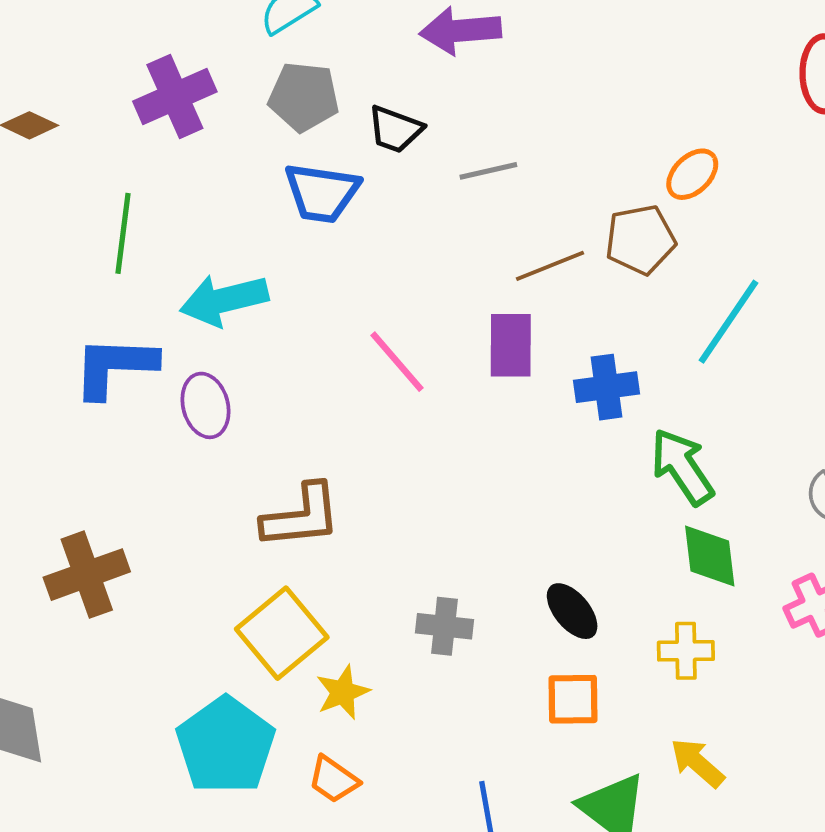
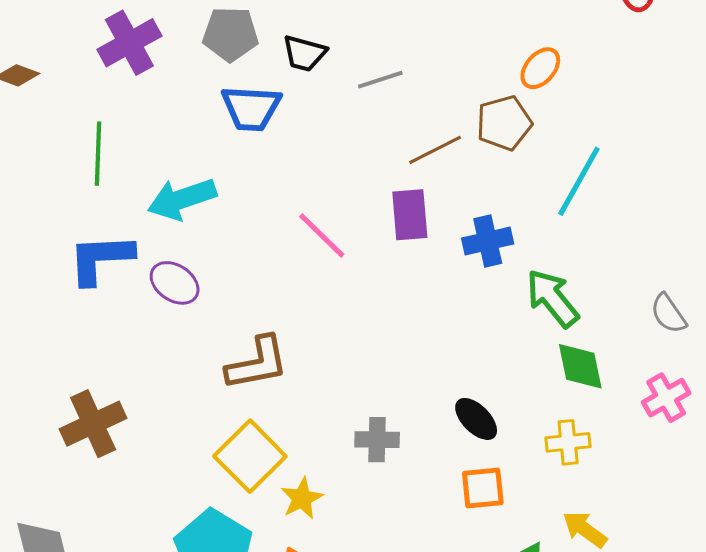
purple ellipse: (206, 405) -> (175, 283), turned -36

